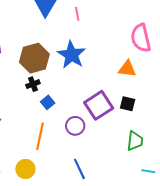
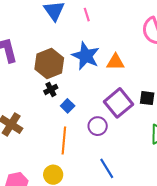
orange triangle: (127, 69) -> (115, 62), moved

